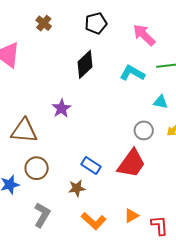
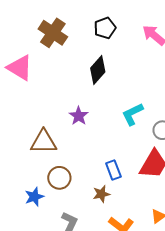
brown cross: (44, 23) -> (53, 33), size x1.8
cyan L-shape: (132, 73) -> (133, 114), moved, turned -50
blue rectangle: (91, 166) -> (113, 170), turned 42

